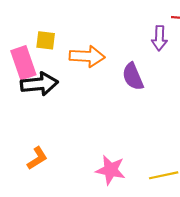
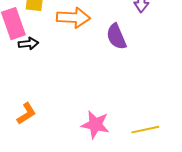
black arrow: (39, 84) -> (28, 44), size x0.6

